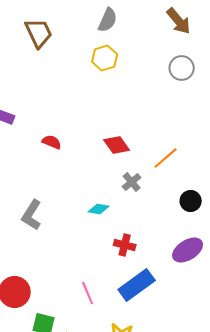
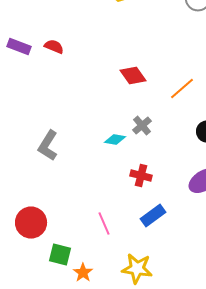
red semicircle: (52, 142) -> (54, 47), moved
gray cross: (132, 182) -> (142, 126), moved
blue rectangle: (137, 285) -> (153, 216), size x0.7

